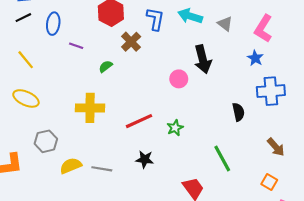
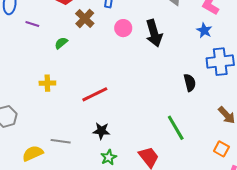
pink circle: (179, 79) -> (123, 28), moved
yellow cross: (90, 108) -> (47, 83), size x0.6
green star: (175, 128) -> (109, 157), moved
yellow semicircle: (71, 166) -> (33, 153), moved

